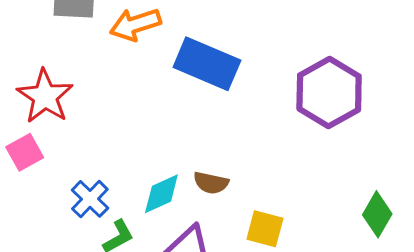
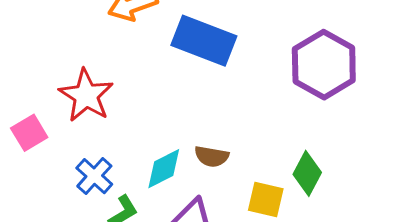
red star: (45, 96) -> (86, 95), moved
green diamond: (377, 214) -> (307, 173), moved

